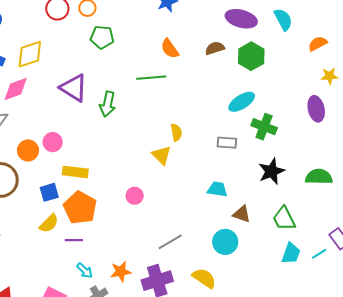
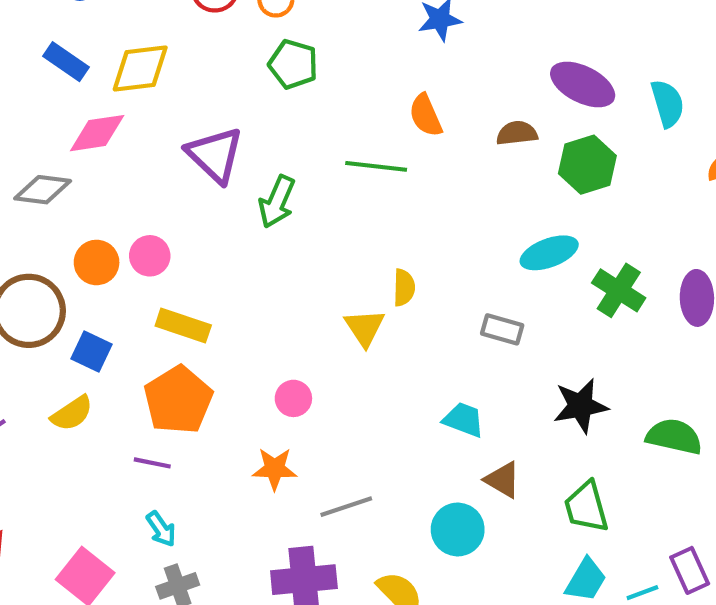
green cross: (264, 127) -> (619, 290), moved
blue square: (49, 192) -> (92, 352), moved, turned 30
yellow semicircle: (49, 223) -> (72, 413), moved
orange star: (121, 272) -> (275, 469), moved

